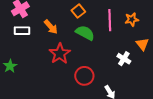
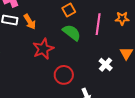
orange star: (132, 19) -> (122, 18), moved
orange arrow: (51, 27) -> (30, 22), moved

